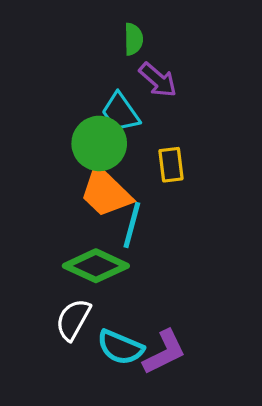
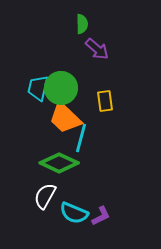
cyan trapezoid: (120, 112) -> (38, 88), moved, turned 48
purple L-shape: (164, 352) -> (101, 216), size x0.7

